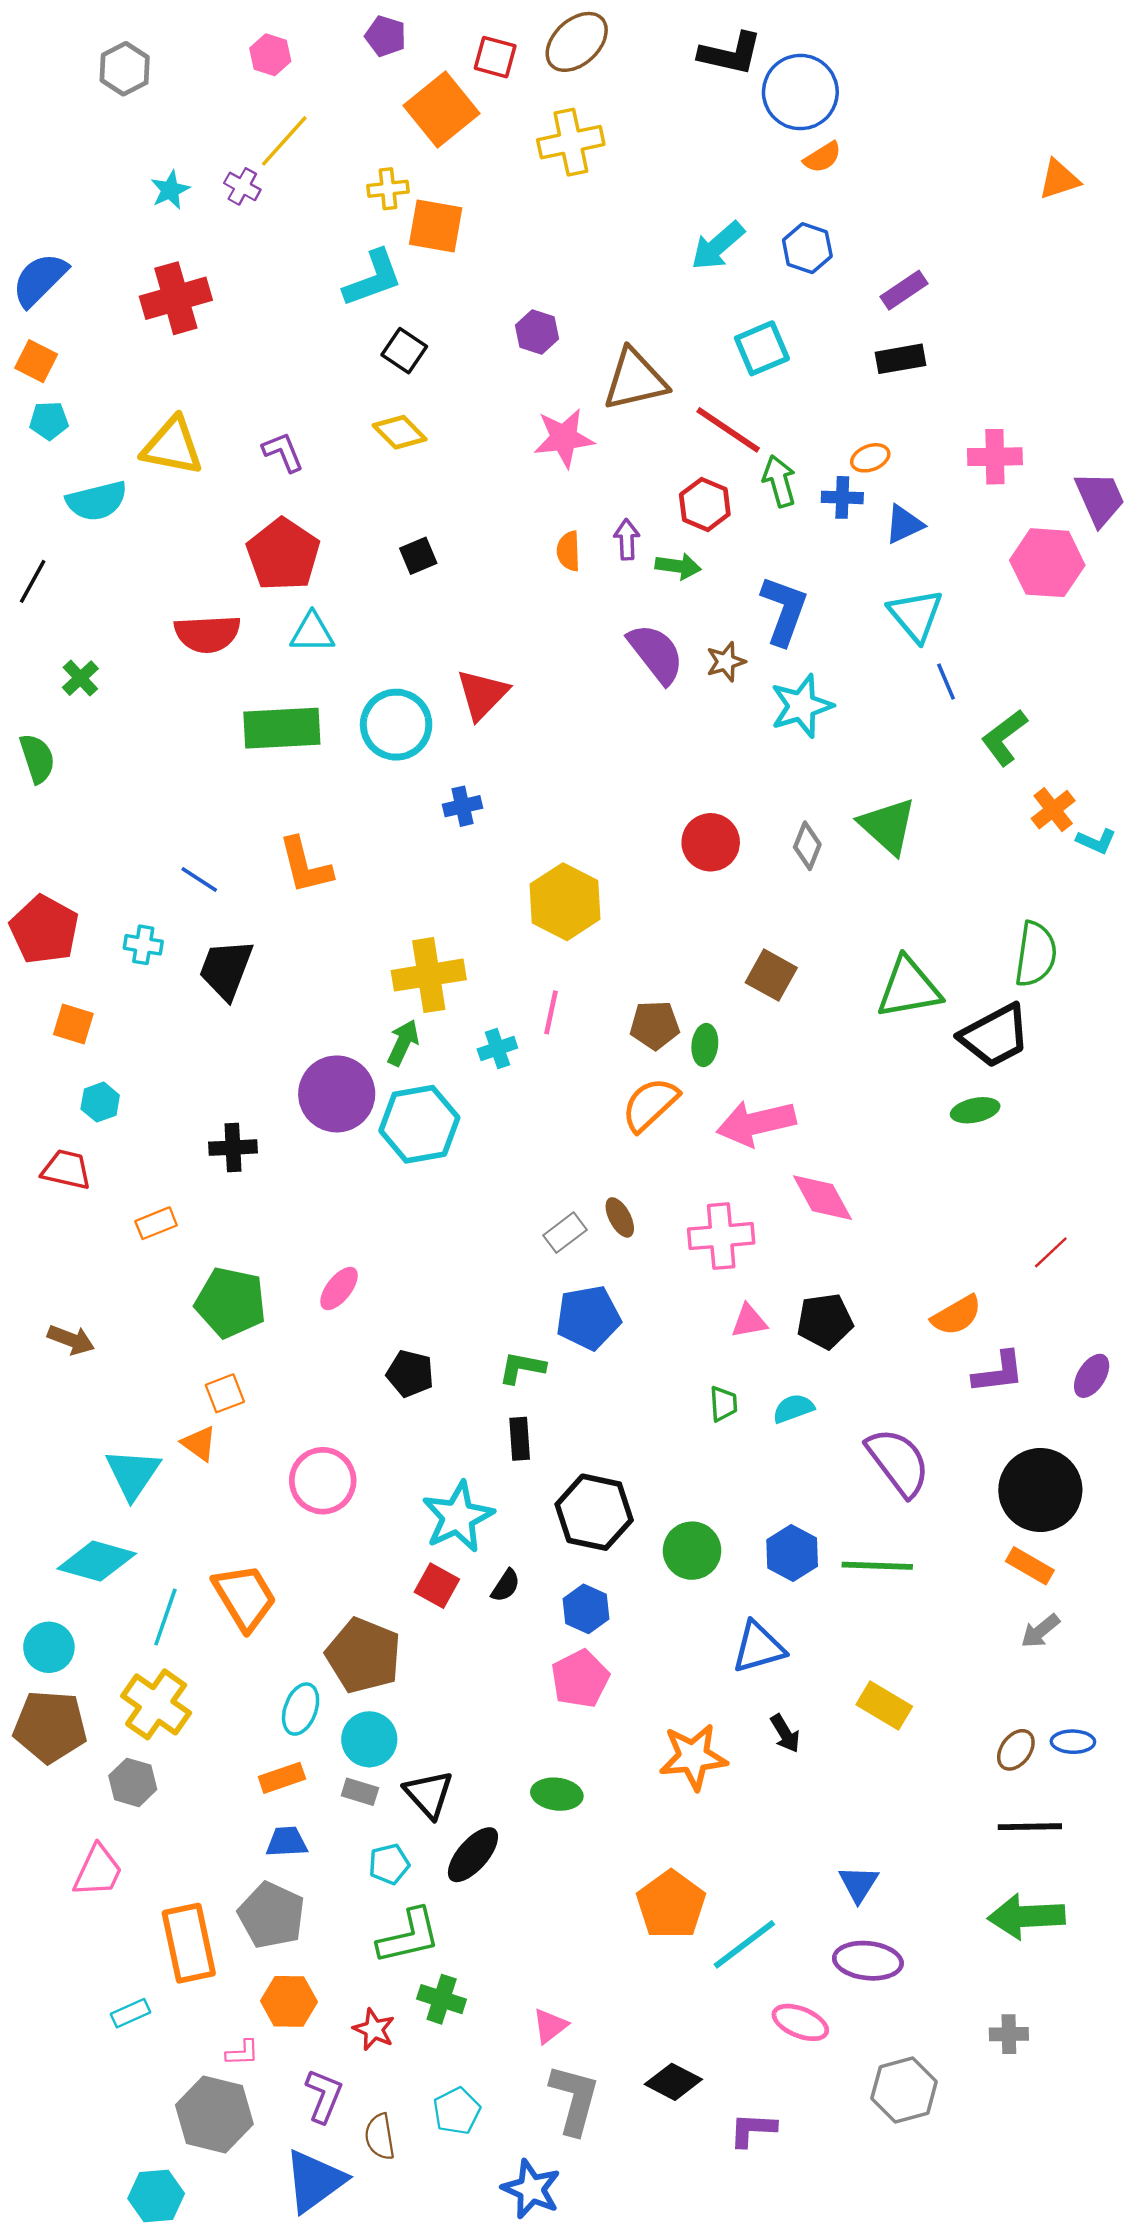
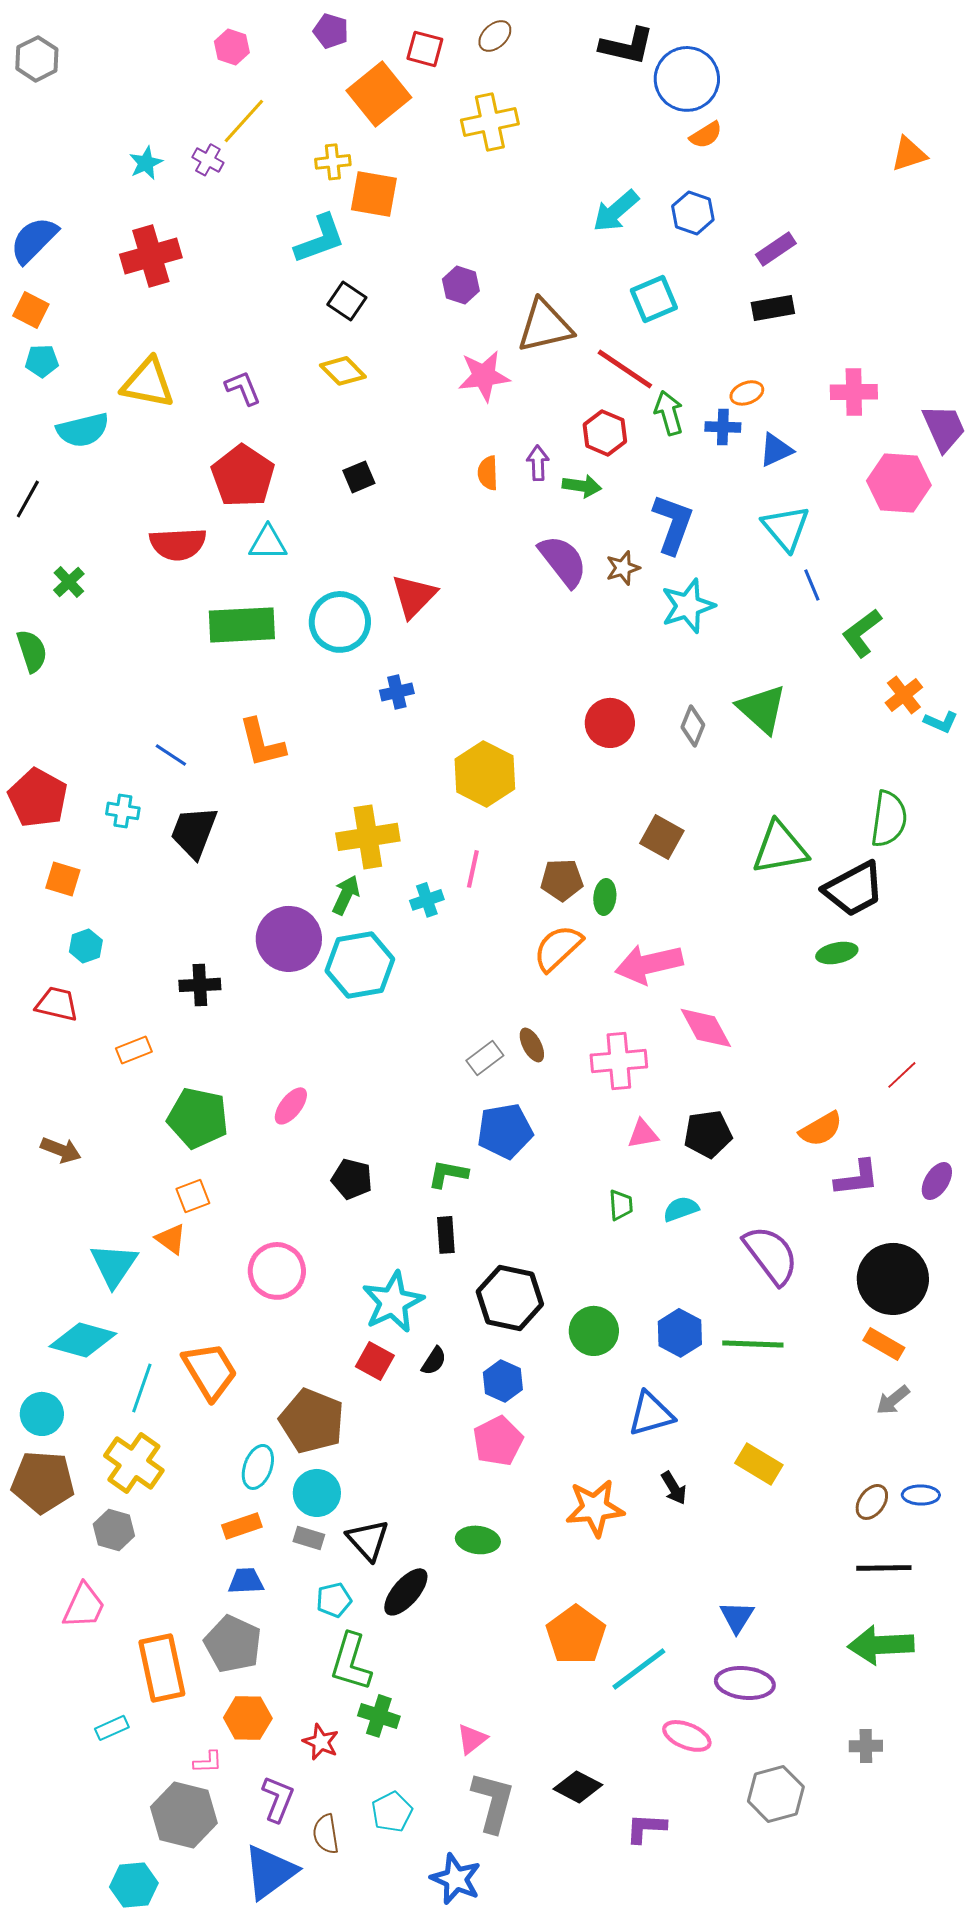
brown ellipse: (577, 42) -> (495, 36), size x0.6
gray hexagon: (125, 69) -> (37, 59), moved
green L-shape: (409, 1936) -> (351, 1662), turned 120

